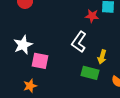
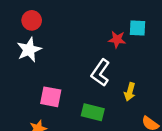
white star: (23, 45) -> (29, 50), moved
green rectangle: (90, 73) -> (93, 112), moved

